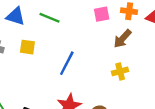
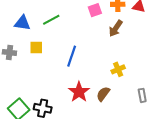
green line: (50, 18) -> (51, 20), turned -42
yellow cross: (120, 71) -> (118, 69), moved

